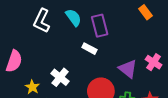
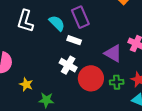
cyan semicircle: (73, 17) -> (57, 23), moved
white cross: (60, 77) -> (68, 65), moved

